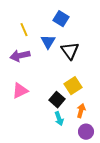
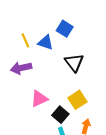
blue triangle: (48, 42) -> (46, 42), moved, turned -42
pink triangle: (20, 91) -> (39, 99), moved

